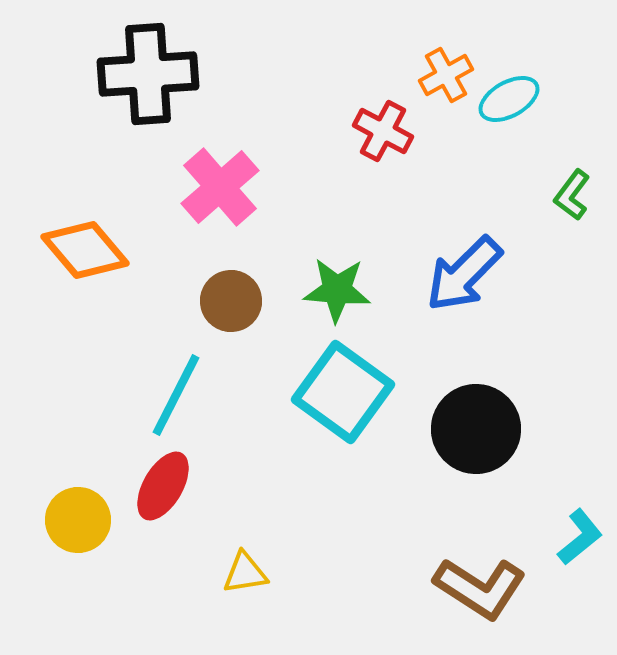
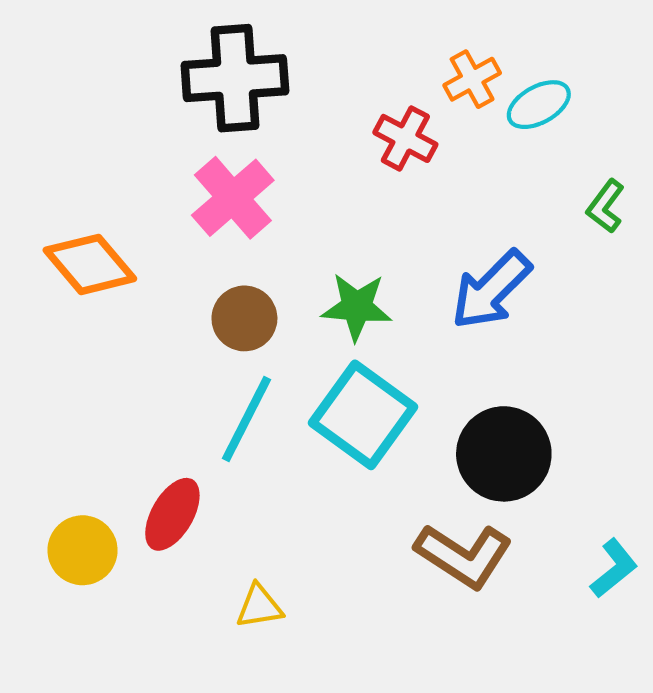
black cross: (148, 74) -> (235, 78), moved
cyan line: (176, 395) -> (247, 419), moved
brown L-shape: (480, 588) -> (464, 556), moved

